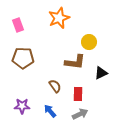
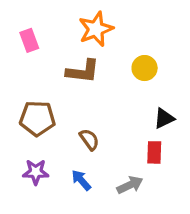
brown pentagon: (23, 58) -> (37, 118), moved
brown L-shape: (75, 62) -> (83, 71), moved
red rectangle: (78, 94) -> (154, 152), moved

